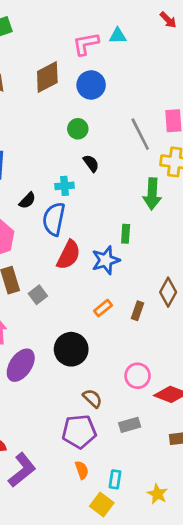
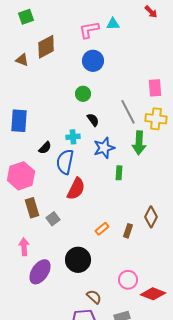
brown diamond: (47, 77) -> (46, 47), moved
gray line: (140, 134) -> (128, 112), moved
blue star: (106, 260) -> (104, 148), moved

